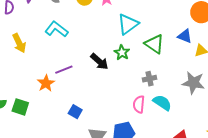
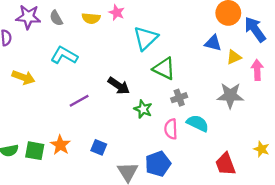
yellow arrow: (19, 43) -> (23, 77), turned -36
green triangle: (154, 44) -> (164, 69), moved
green star: (122, 53) -> (143, 109), moved
orange star: (46, 83) -> (60, 145), moved

